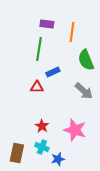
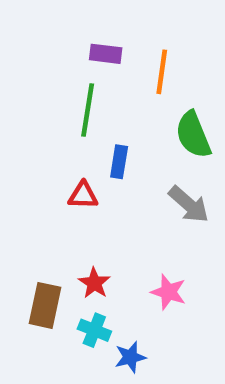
blue rectangle: (53, 72) -> (119, 162), turned -56
pink star: (75, 130) -> (168, 292), size x0.7
brown rectangle: (17, 153) -> (45, 305), moved

